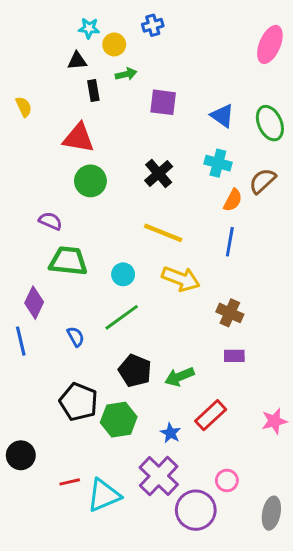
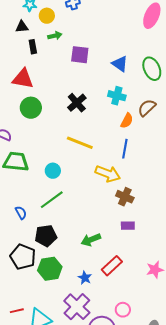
yellow arrow: (181, 279) -> (108, 174), moved
black pentagon: (135, 371) -> (46, 236), moved, turned -30

